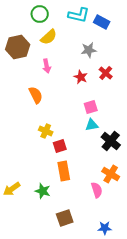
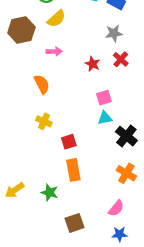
gray star: (89, 50) -> (114, 33), moved
pink arrow: (47, 66) -> (54, 51), turned -80
yellow cross: (46, 131) -> (44, 121), moved
pink semicircle: (97, 190) -> (116, 208), moved, turned 56

